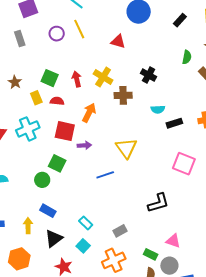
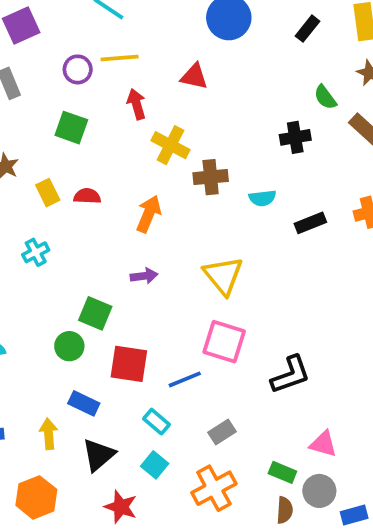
yellow line: (79, 29) -> (120, 58), turned -66
green semicircle: (187, 57) -> (325, 97), turned 136
black cross: (149, 75) -> (295, 137), moved, turned -35
green square: (50, 78) -> (71, 128), moved
red arrow: (77, 79) -> (136, 104), moved
cyan semicircle: (158, 109) -> (262, 198), moved
cyan cross: (28, 129) -> (36, 252), size x0.6
red square: (65, 131) -> (129, 364), moved
pink square: (184, 164) -> (224, 342), moved
blue line: (105, 175) -> (185, 379), moved

